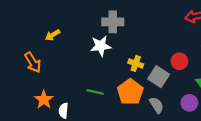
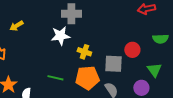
yellow cross: (136, 63) -> (84, 52), moved
gray square: (159, 77) -> (113, 64), turned -30
orange pentagon: (130, 92) -> (87, 78), turned 30

